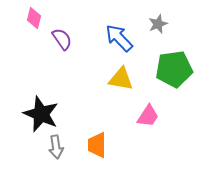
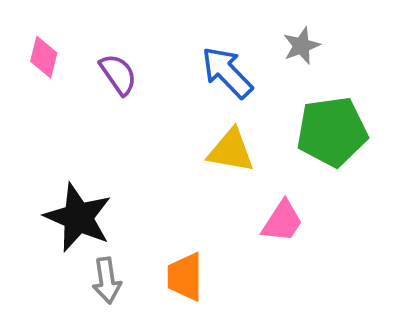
pink diamond: (34, 18) -> (44, 57), moved

